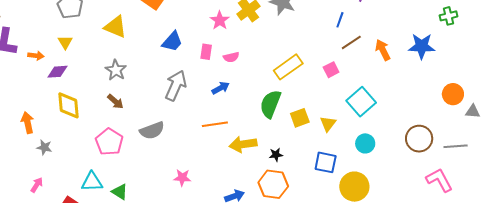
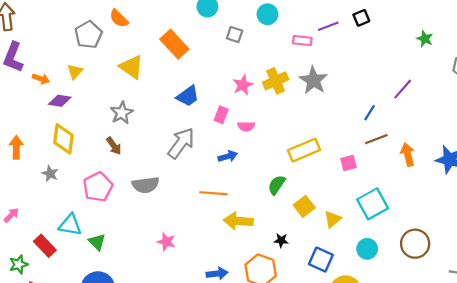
green semicircle: (270, 104) -> (277, 185), size x0.7
yellow square: (300, 118) -> (304, 206), turned -30
brown circle: (419, 139) -> (415, 244), moved
gray star: (44, 147) -> (50, 174), moved
black star: (276, 155) -> (281, 240), moved

